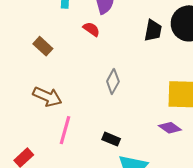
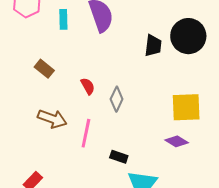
red semicircle: (91, 29) -> (88, 86), moved, turned 30
pink line: (65, 130) -> (86, 133), moved

